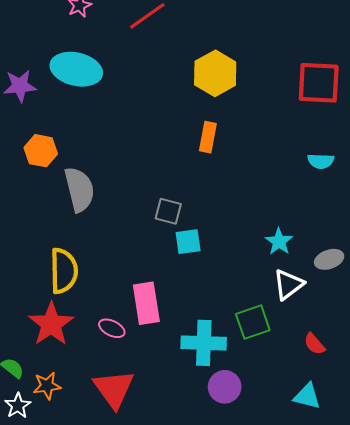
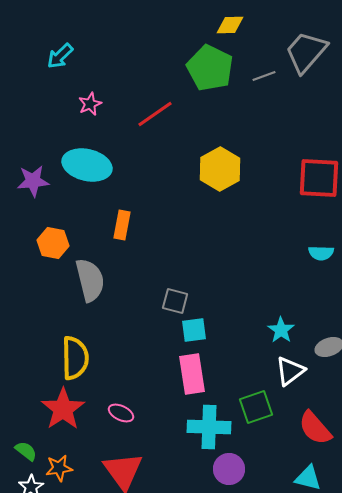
orange rectangle: (208, 137) -> (122, 225), moved
pink rectangle: (146, 303) -> (192, 374), moved
red semicircle: (314, 344) -> (315, 428), size x1.6

